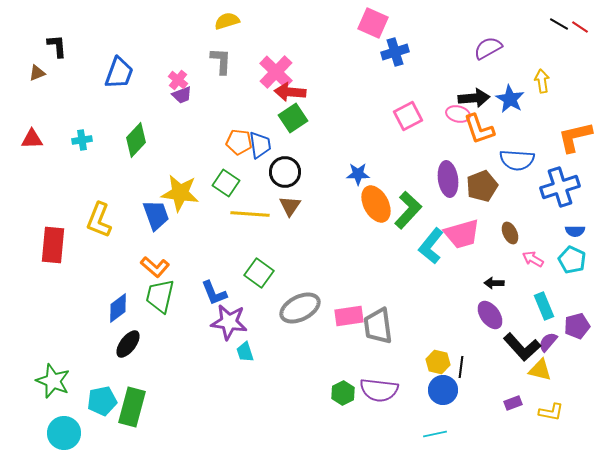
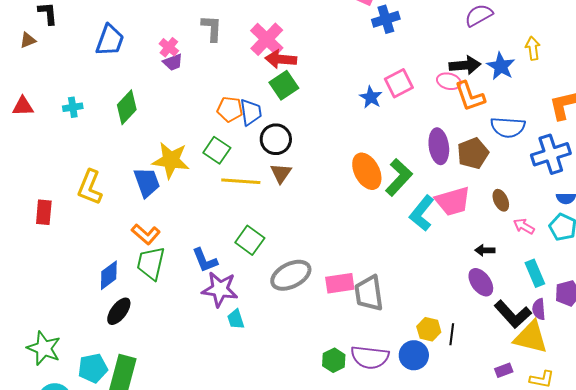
blue star: (358, 174) -> (371, 97), moved, turned 30
red rectangle: (53, 245) -> (44, 212), size x0.7
purple semicircle: (548, 342) -> (539, 309), turned -45
yellow triangle: (540, 370) -> (531, 337), size x1.5
blue circle: (443, 390) -> (414, 355), moved

